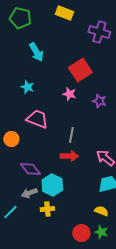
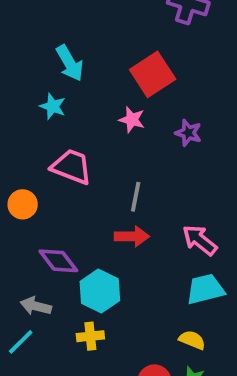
cyan arrow: (36, 52) -> (70, 63), moved
gray arrow: (29, 193) -> (36, 306), moved, turned 35

